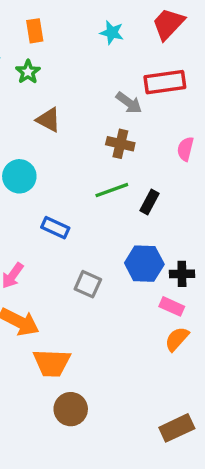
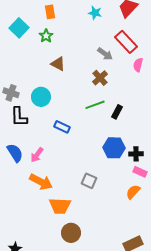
red rectangle: (165, 82) -> (126, 42), turned 55
brown cross: (120, 144) -> (100, 78), turned 35
pink semicircle: (185, 149) -> (138, 65), moved
gray square: (88, 284) -> (89, 181), moved
pink rectangle: (172, 306) -> (140, 172), moved

